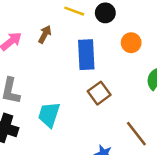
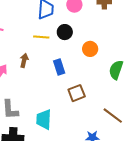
blue rectangle: (86, 55) -> (59, 67), size x0.7
brown square: (99, 93) -> (77, 93), turned 30

